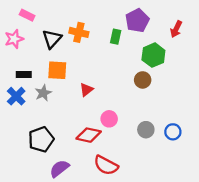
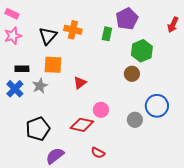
pink rectangle: (27, 15) -> (12, 14), moved
red arrow: (176, 29) -> (173, 25), moved
blue circle: (173, 132) -> (157, 106), moved, size x1.5
red semicircle: (106, 165) -> (98, 153), size x0.6

